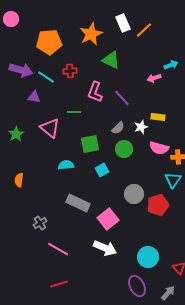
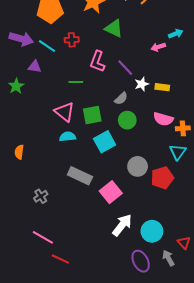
white star: (141, 127) -> (142, 84), moved
pink triangle: (50, 128) -> (64, 112), moved
green star: (16, 134) -> (16, 86), moved
cyan square: (102, 170) -> (105, 142), size x1.5
white arrow: (105, 248) -> (122, 225), moved, turned -75
pink line: (58, 249) -> (43, 237), moved
red line: (59, 284) -> (60, 259), turned 42
gray arrow: (168, 293) -> (168, 258), moved, turned -70

